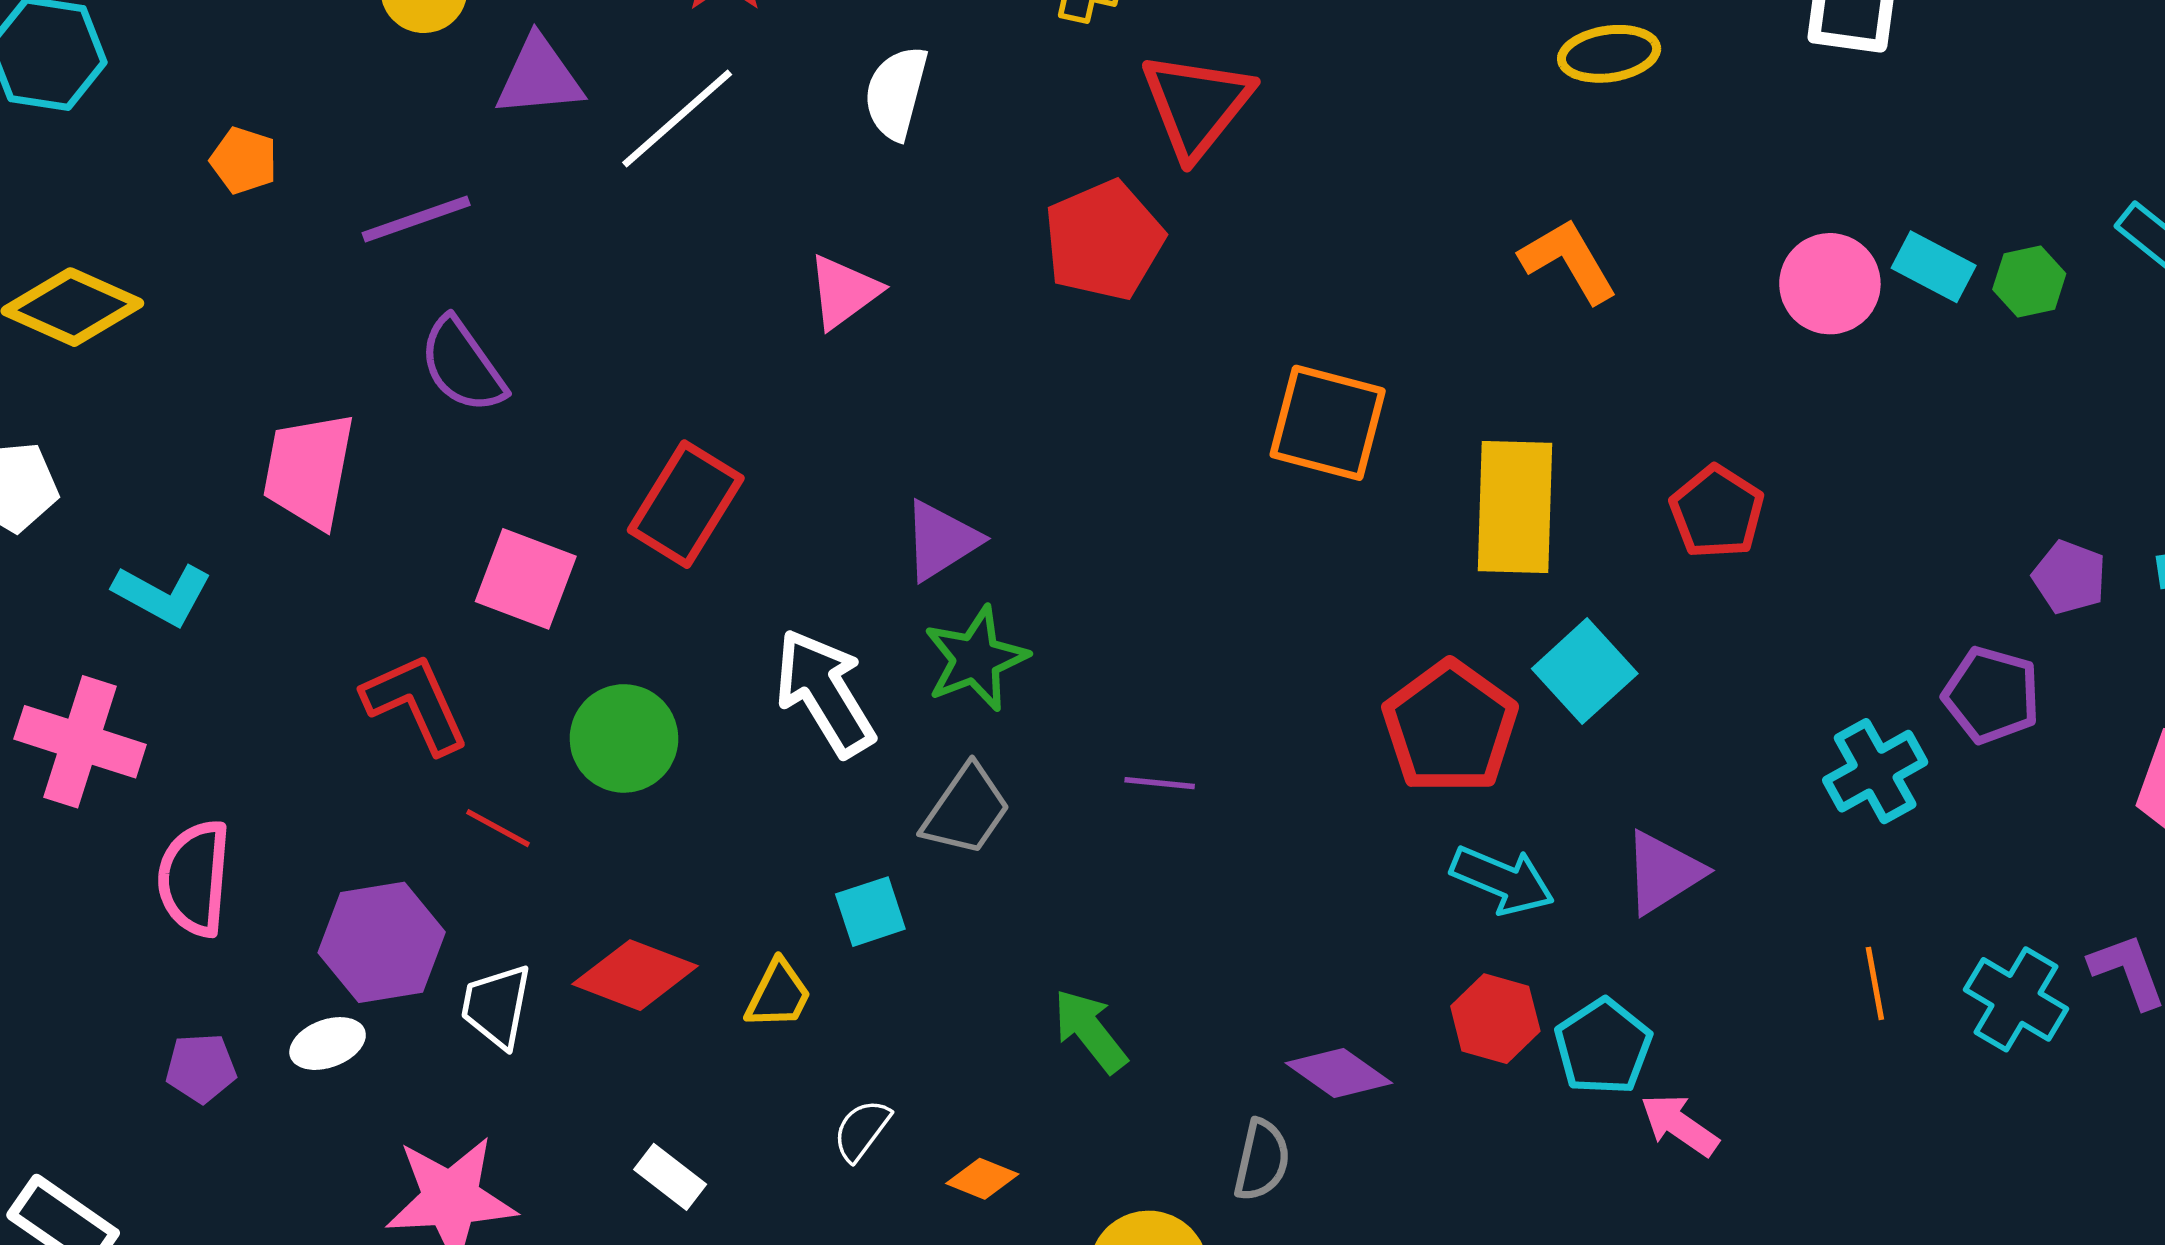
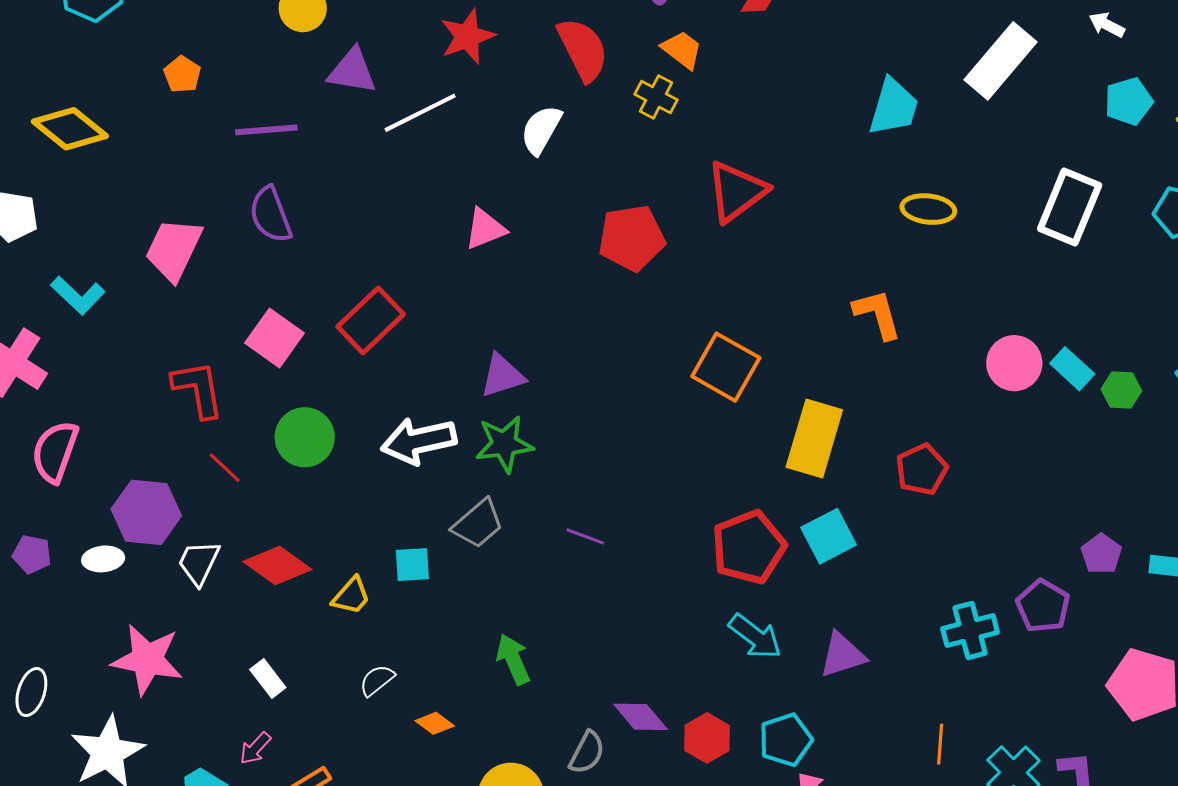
red triangle: (1197, 105) -> (737, 191), moved
white arrow: (825, 693) -> (419, 441), turned -86
red hexagon: (1495, 1019) -> (707, 738), moved

